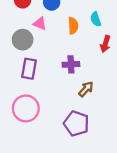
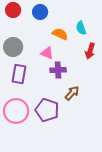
pink triangle: (40, 24) -> (47, 53), moved
orange semicircle: (73, 26) -> (60, 34), turned -63
purple pentagon: (76, 123) -> (47, 110), moved

